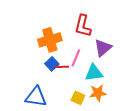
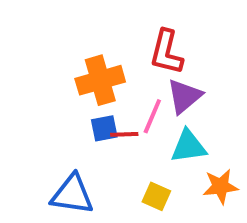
purple triangle: (103, 48) -> (184, 96), moved
blue square: (52, 64) -> (104, 128), turned 32
orange star: (98, 93) -> (221, 186), moved

